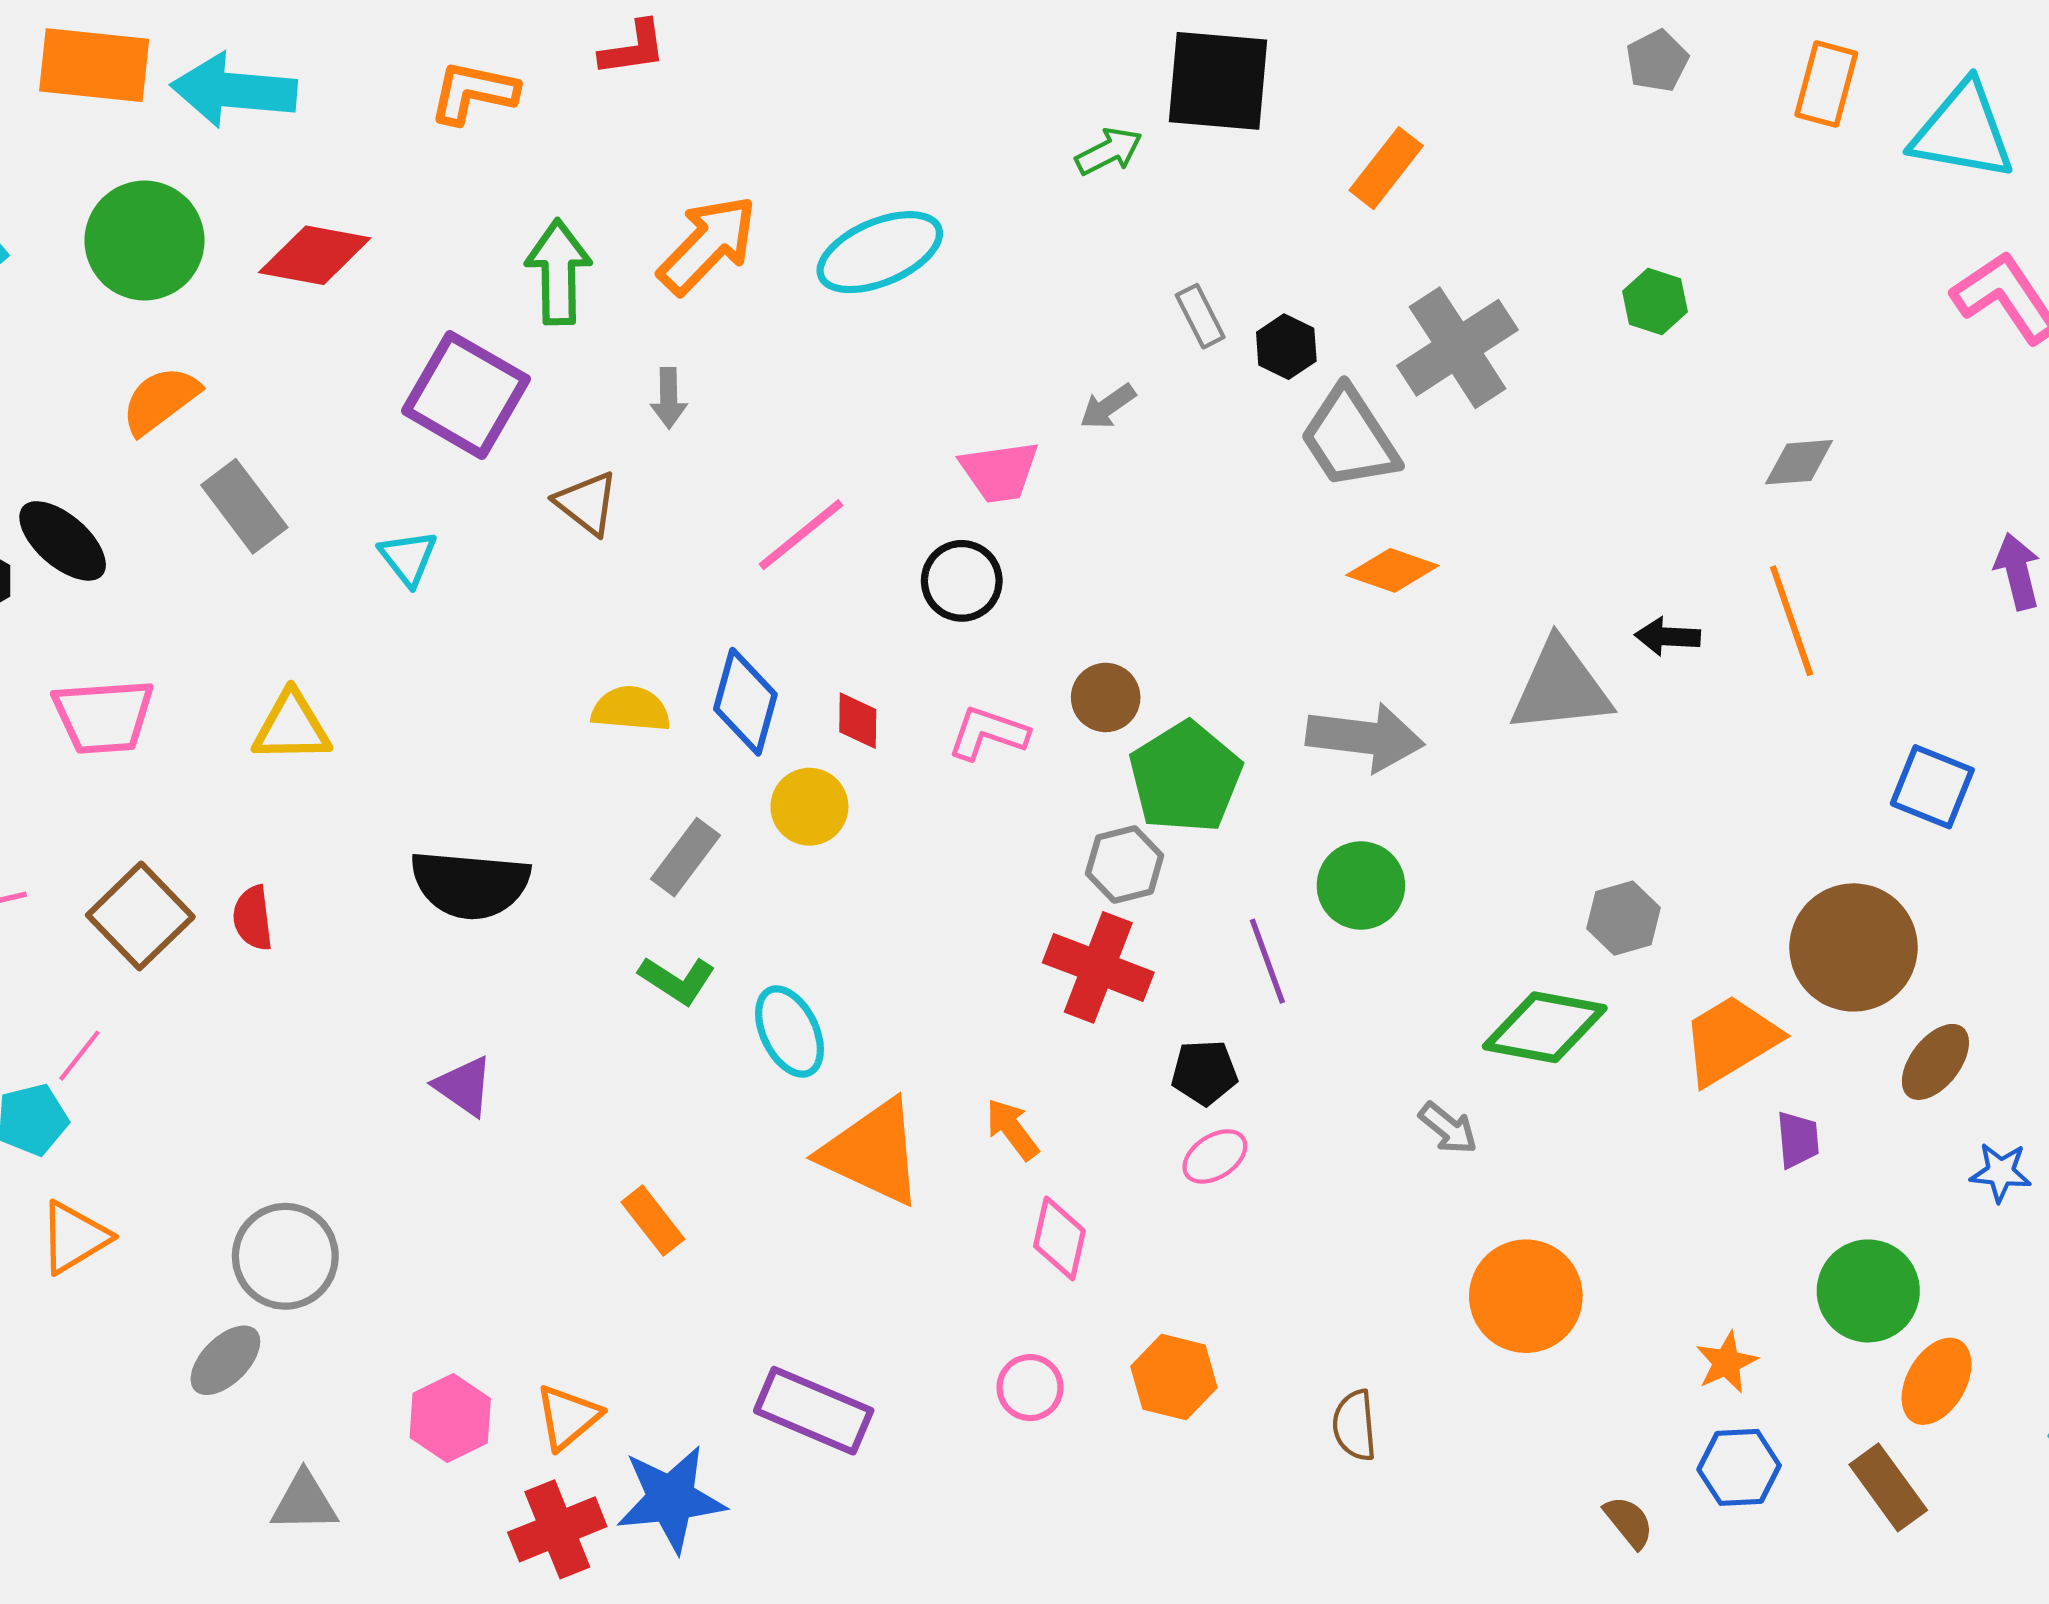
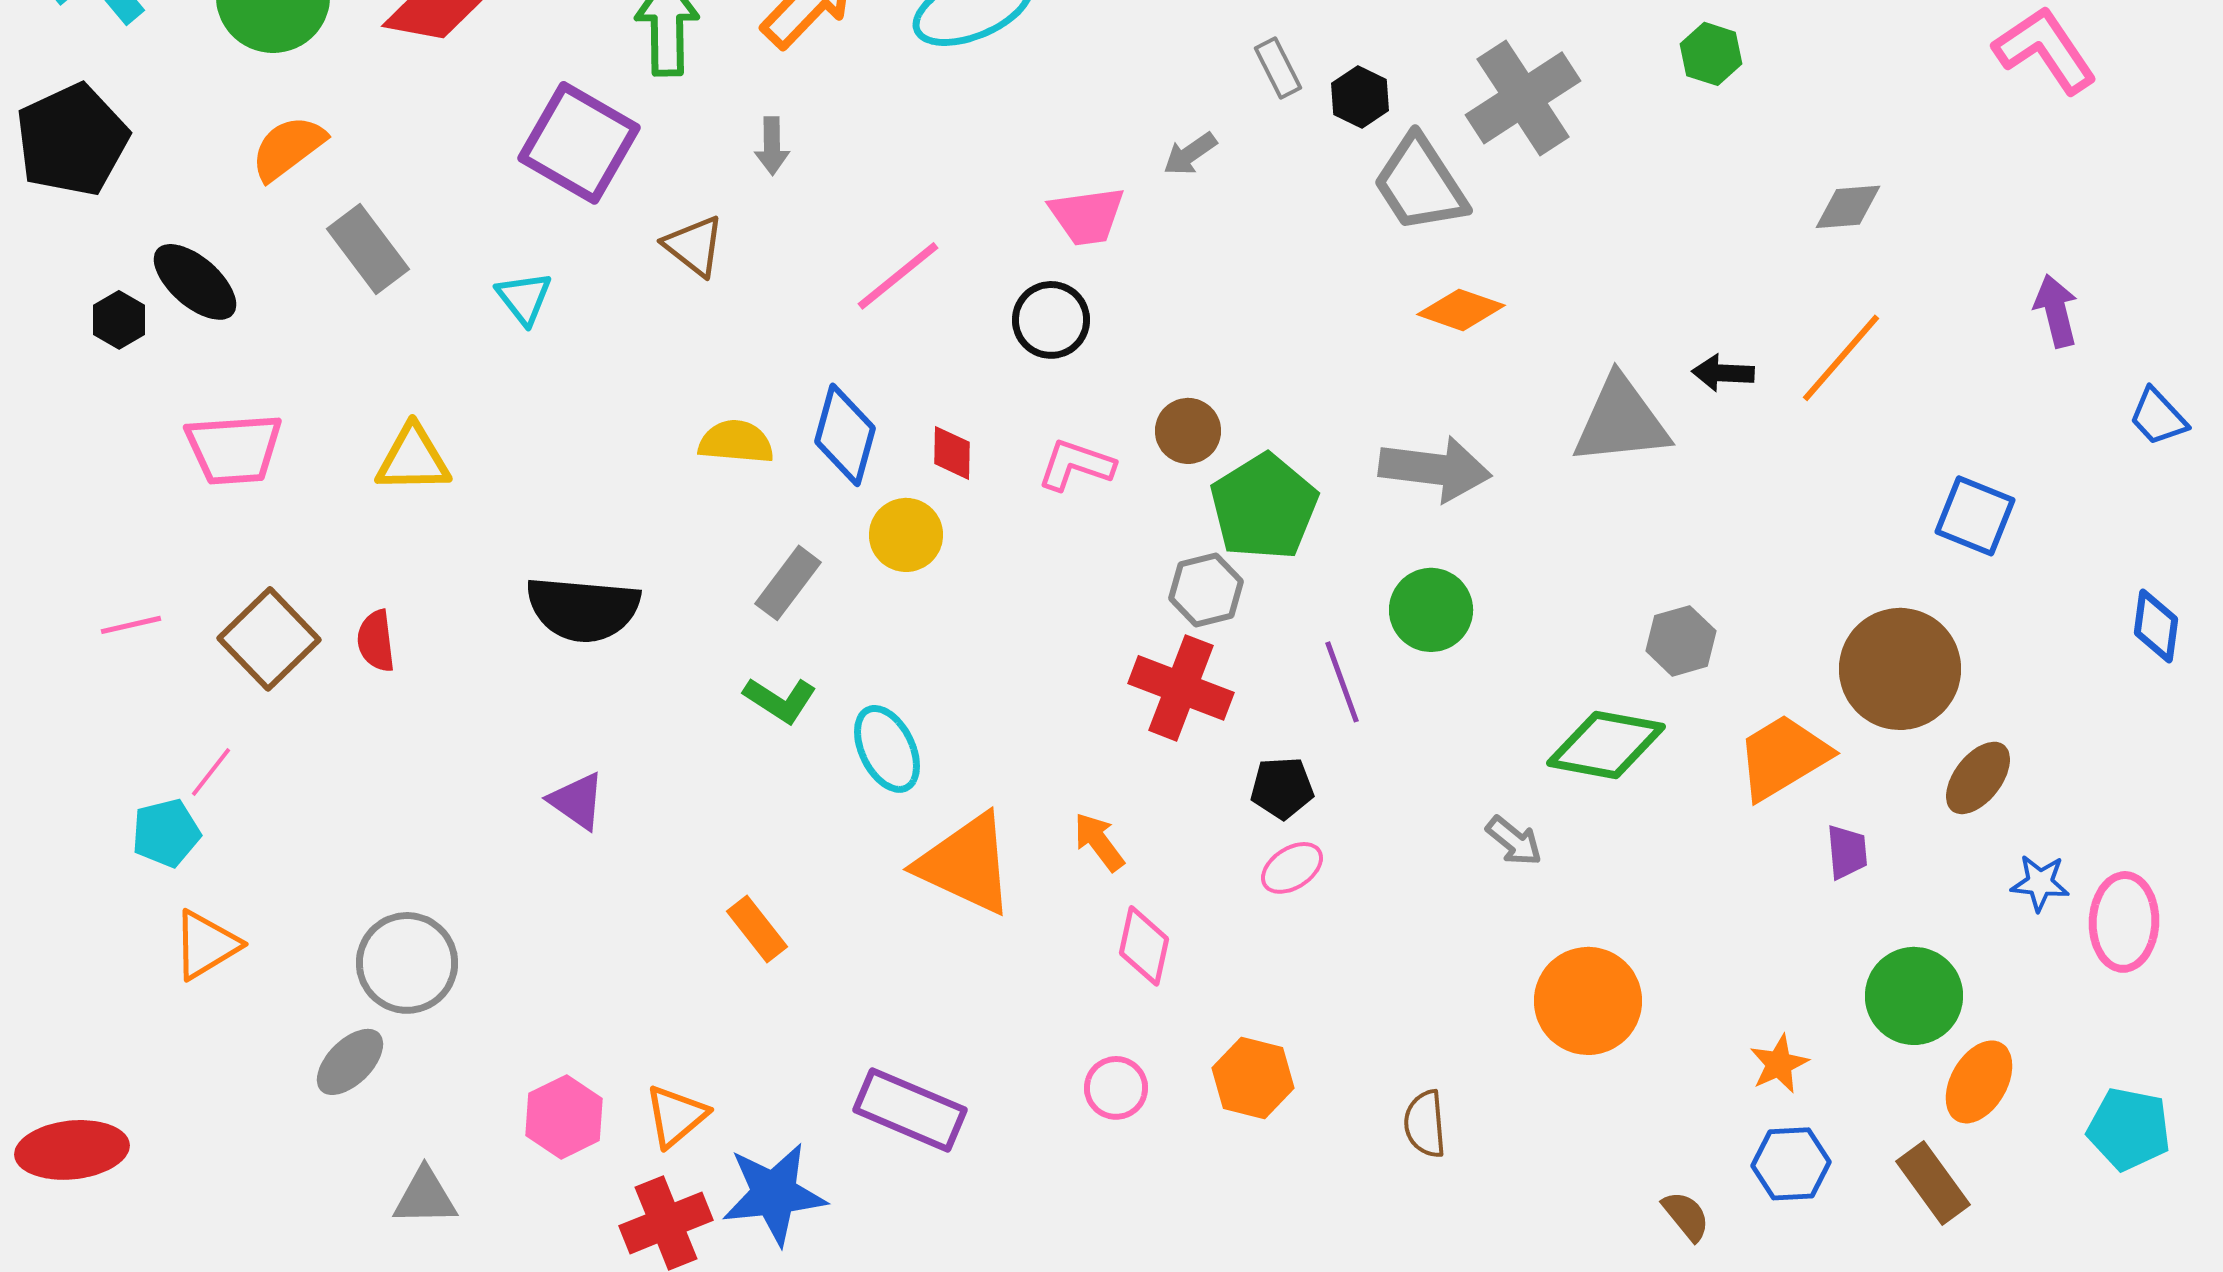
orange line: (1792, 621) -> (1841, 358), turned 60

